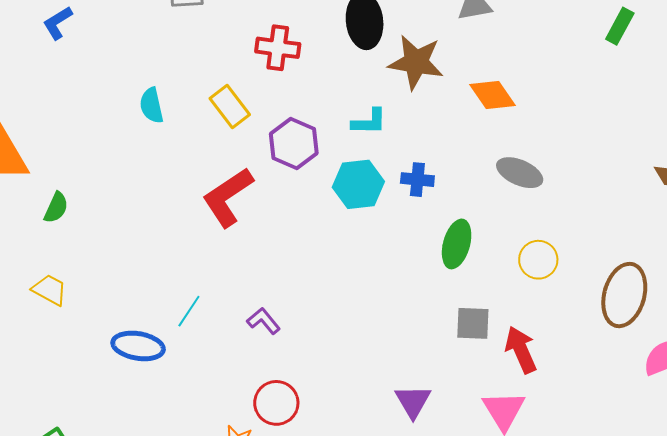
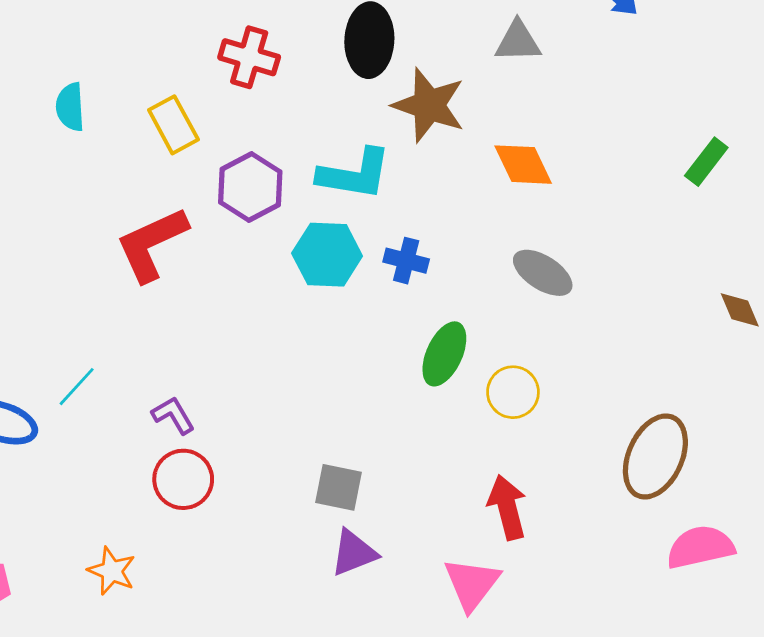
green rectangle: (620, 26) -> (706, 162), moved
cyan L-shape: (369, 122) -> (354, 174), size x1.5
yellow circle: (538, 260) -> (513, 392), moved
gray square: (473, 323) -> (338, 487), moved
purple triangle: (413, 401) -> (354, 553), turned 30
red circle: (276, 403) -> (183, 479), moved

